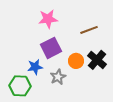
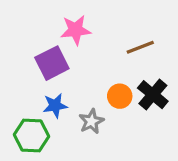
purple square: (51, 48) -> (52, 63), moved

